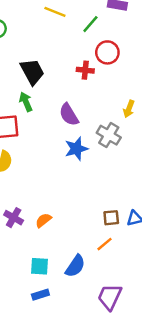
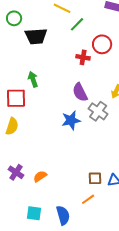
green line: (90, 24) -> (77, 24), moved
black trapezoid: (32, 72) -> (36, 36), moved, turned 110
purple semicircle: (69, 115) -> (80, 92), moved
blue semicircle: (75, 266) -> (63, 215), turned -54

